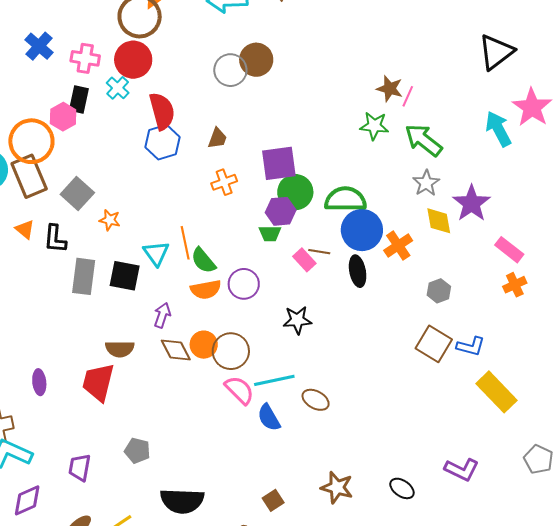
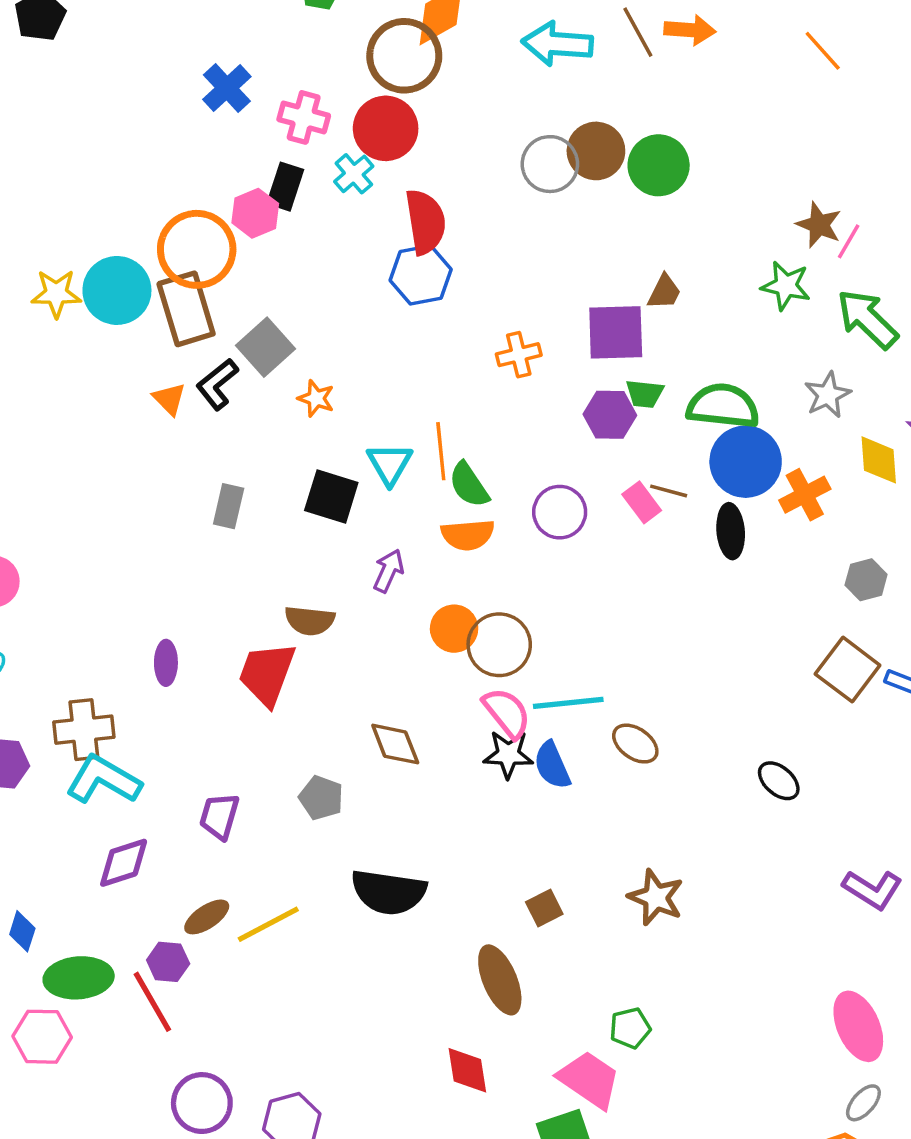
brown trapezoid: (217, 138) -> (664, 292), moved
gray star: (426, 183) -> (828, 395), moved
green circle: (295, 192) -> (659, 165), moved
green trapezoid: (270, 233) -> (645, 394), moved
black L-shape: (55, 239) -> (217, 384), moved, turned 40
gray rectangle: (84, 276) -> (229, 506), moved, size x0.7
purple circle: (244, 284) -> (560, 512), moved
black star: (297, 320) -> (508, 754), moved
brown diamond: (176, 350) -> (395, 744), moved
black ellipse: (402, 488) -> (779, 781), moved

